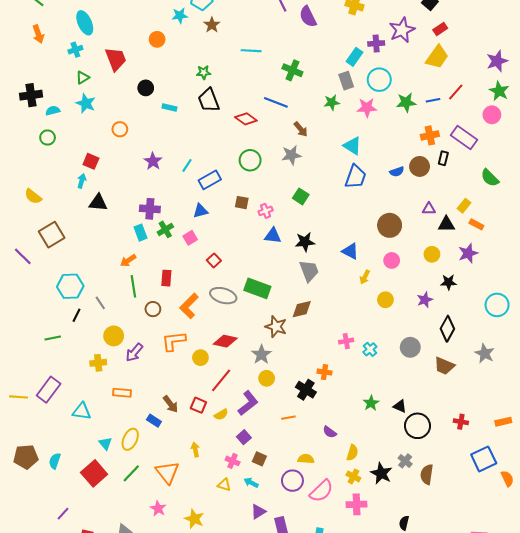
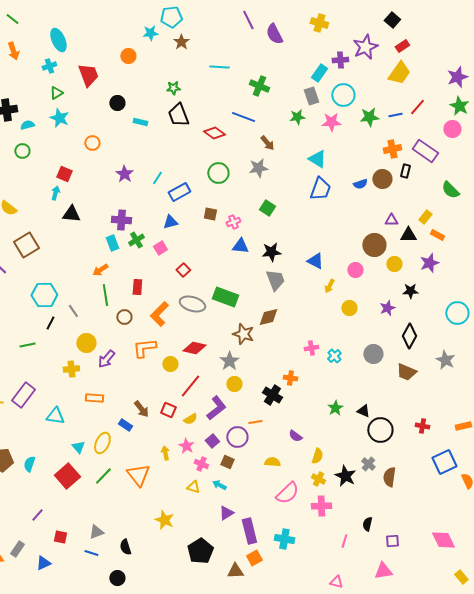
brown circle: (390, 225) -> (374, 245), moved
purple circle: (292, 481) -> (237, 437), moved
pink star: (158, 509) -> (186, 446), moved

